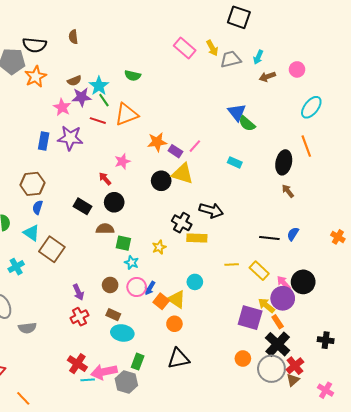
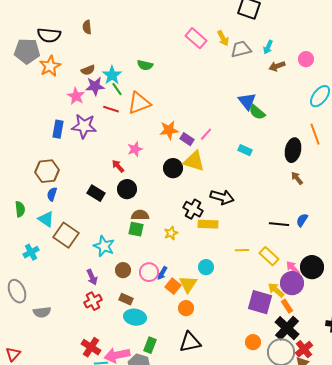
brown semicircle: (105, 229) -> (140, 215), moved
cyan star: (132, 263) -> (104, 246), moved, size x1.5
yellow triangle: (176, 299) -> (188, 284), turned 30

